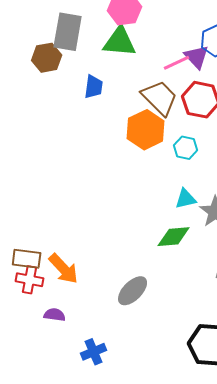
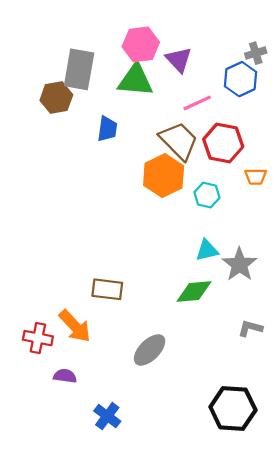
purple triangle: (197, 57) -> (179, 60), moved
brown rectangle: (27, 259) -> (107, 289), moved
blue cross: (94, 352) -> (107, 416), turned -30

